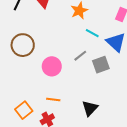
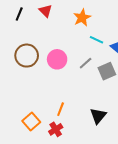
pink circle: (52, 66) -> (57, 59), moved
orange line: (53, 99) -> (61, 109), turned -72

